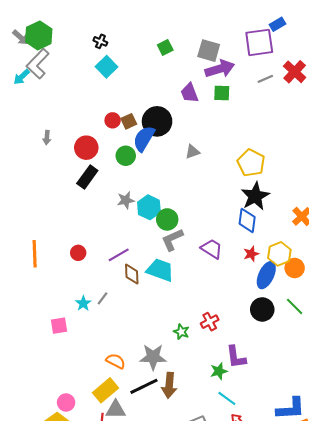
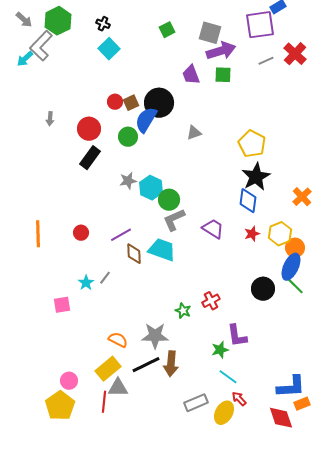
green hexagon: (39, 35) -> (58, 21), moved
blue ellipse: (266, 275) -> (291, 267), moved

